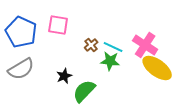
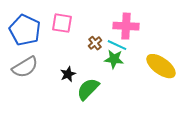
pink cross: (145, 45) -> (126, 26), moved, turned -30

